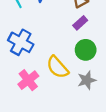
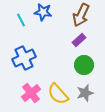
blue cross: (21, 42) -> (24, 58), turned 35
yellow semicircle: (57, 67) -> (58, 94), moved

